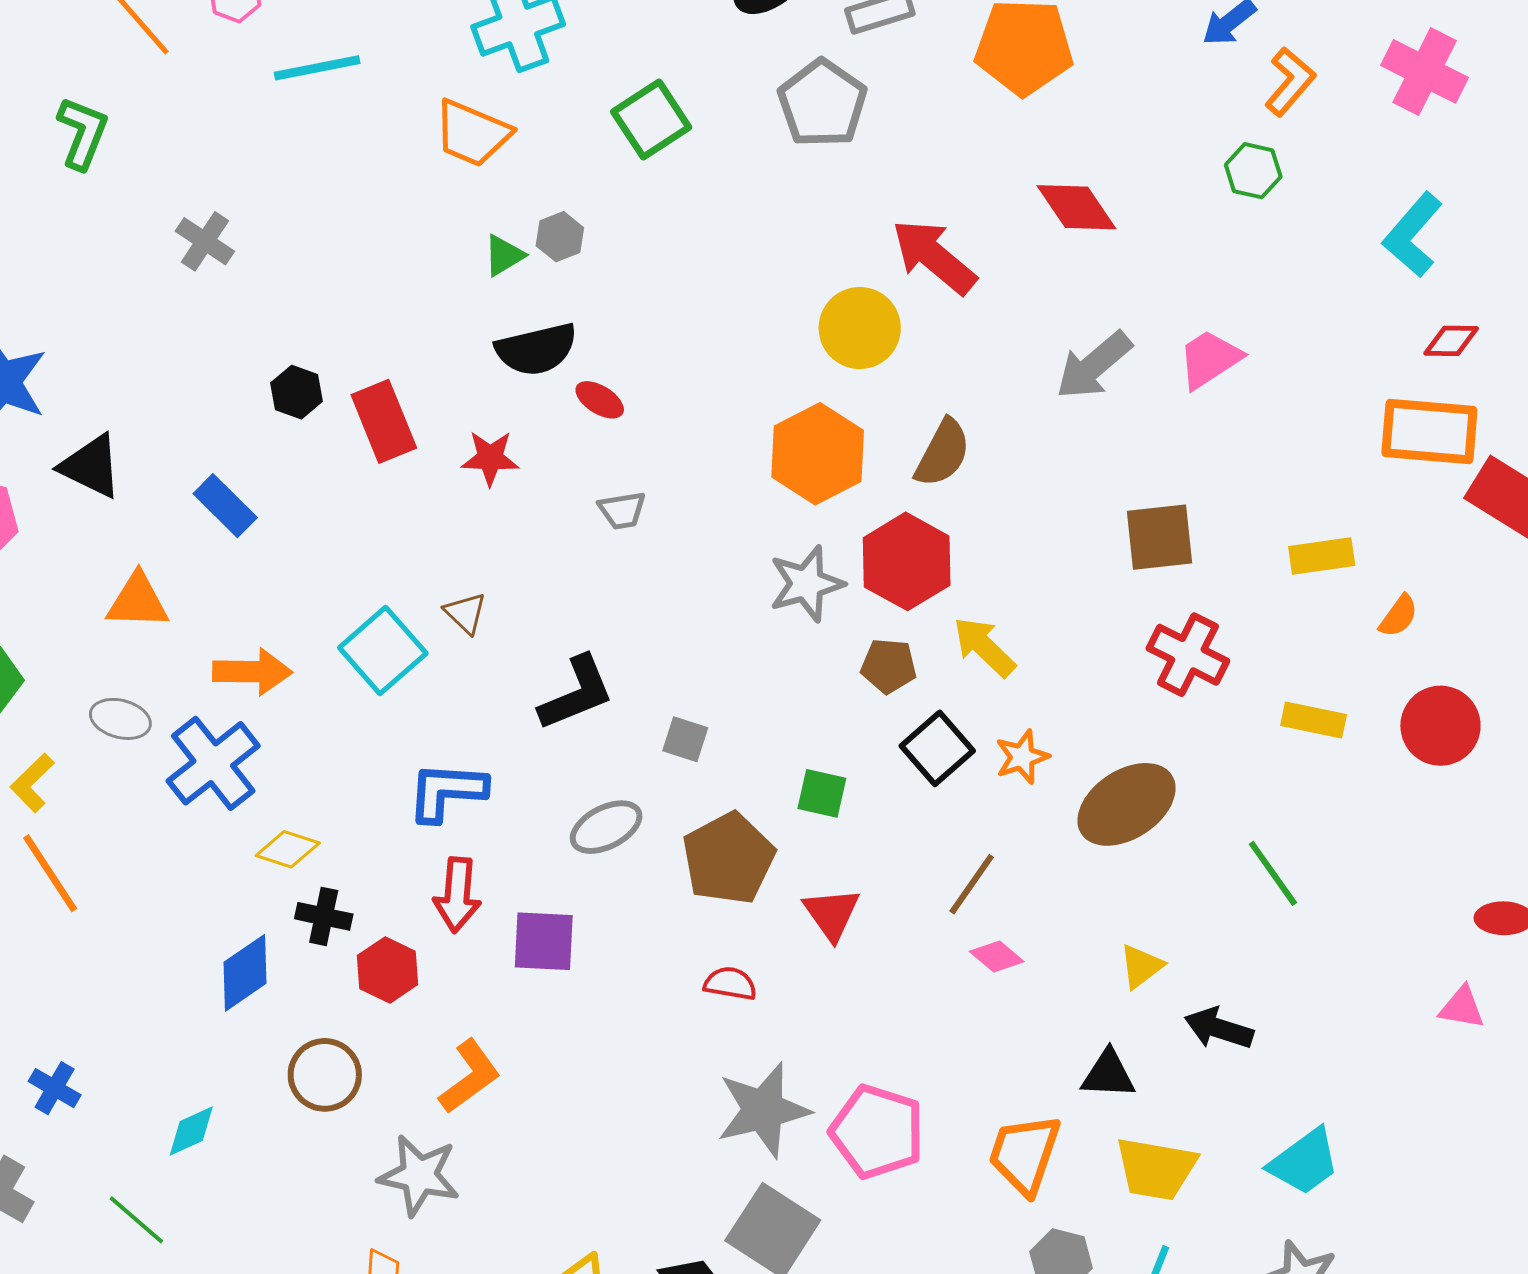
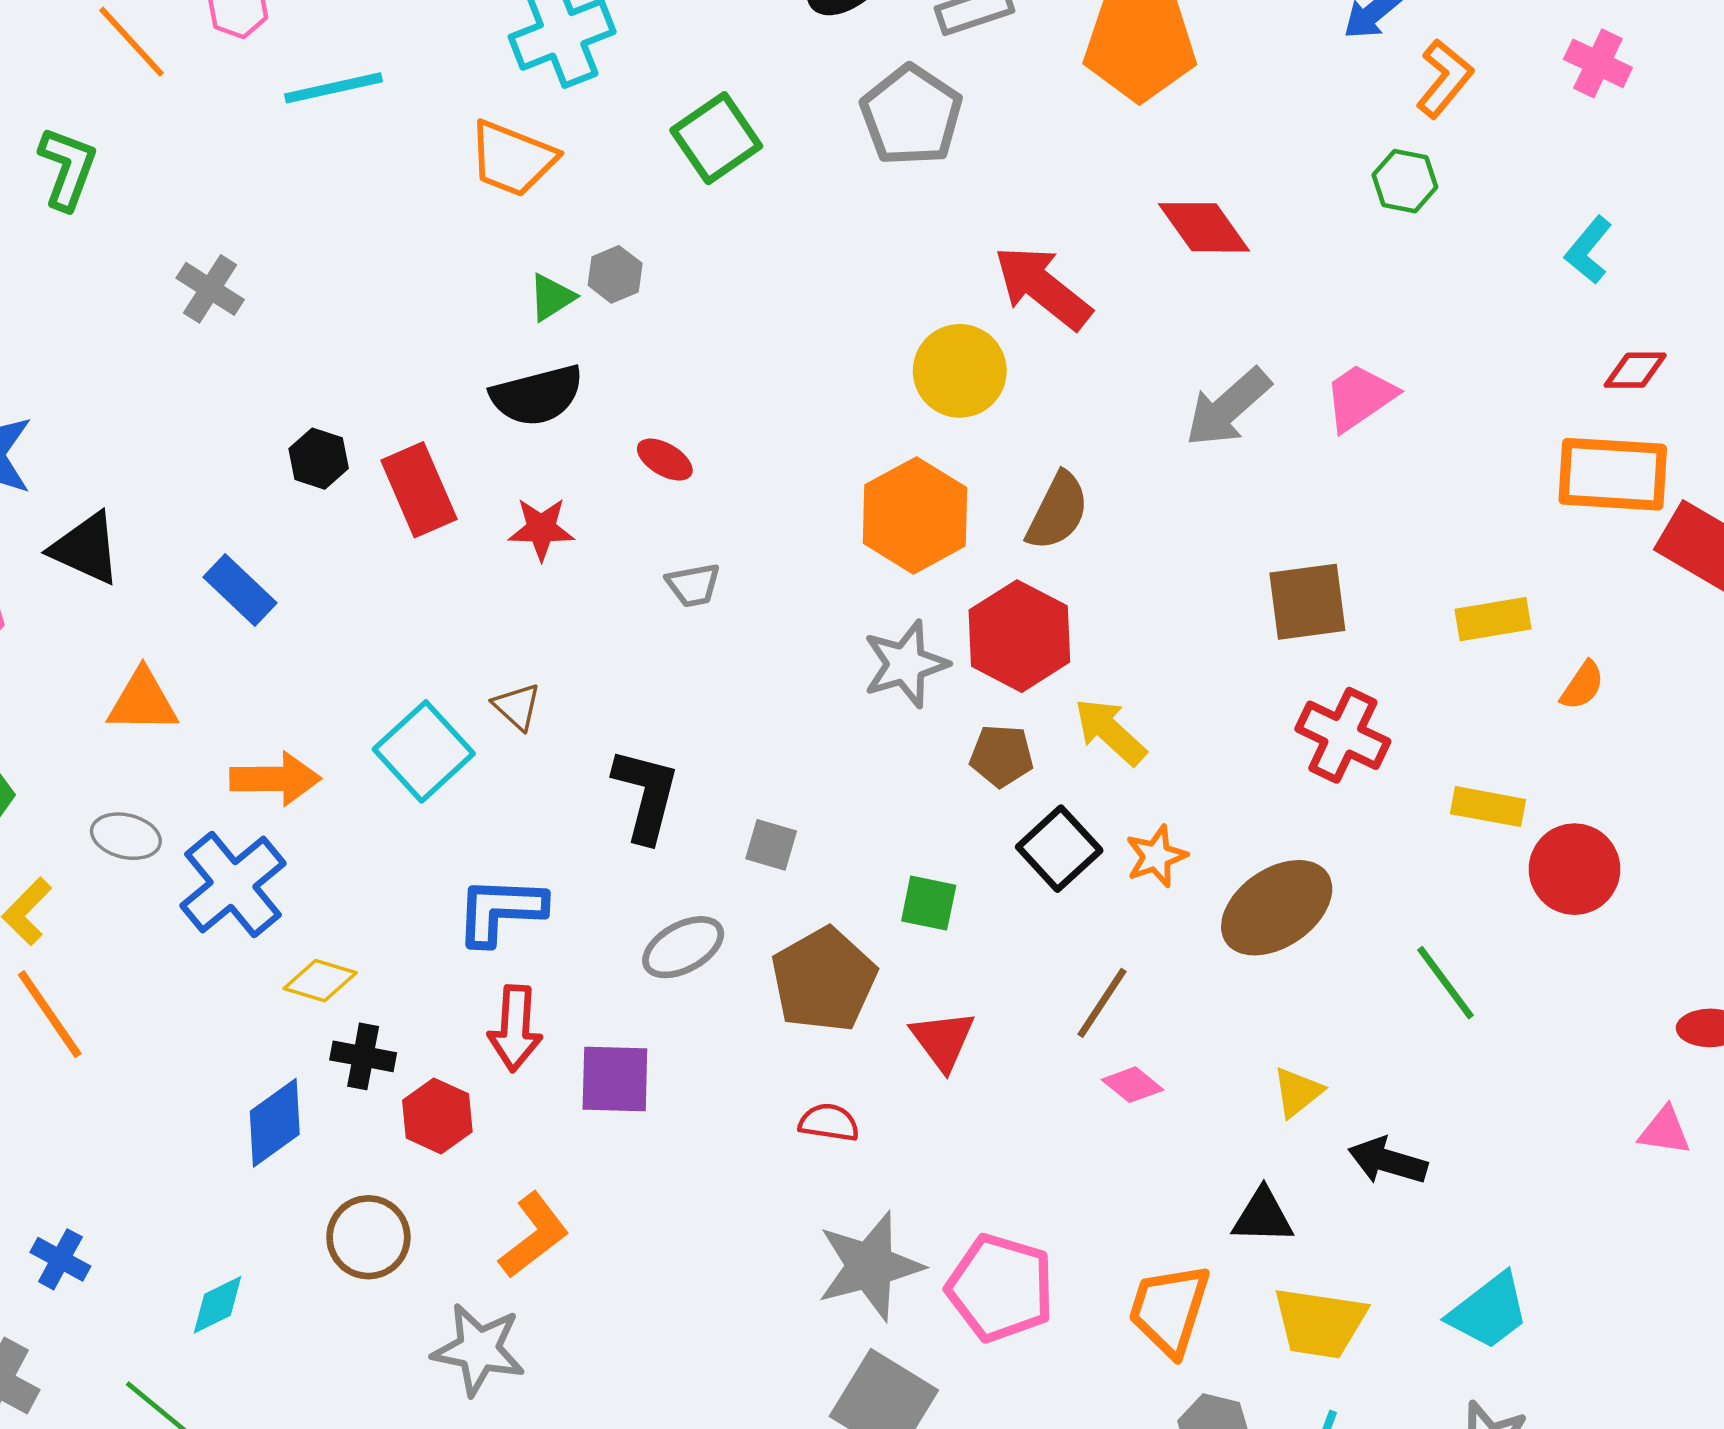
pink cross: (1425, 71) -> (1598, 63), size x0.7
cyan L-shape: (1413, 235) -> (1589, 250), size x0.7
black semicircle: (536, 349) -> (537, 395), moved
black L-shape: (576, 693) -> (646, 795), turned -52
red circle: (1440, 726) -> (1574, 869), moved

